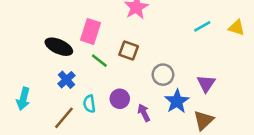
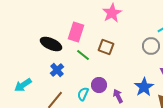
gray circle: (163, 75) -> (151, 46), moved
cyan arrow: (23, 99) -> (23, 85), turned 42
cyan semicircle: (89, 104) -> (83, 94), moved, turned 32

